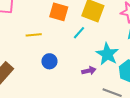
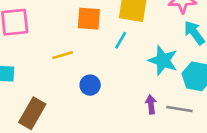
purple arrow: (89, 71) -> (151, 104), moved, turned -72

